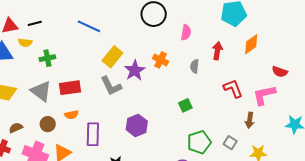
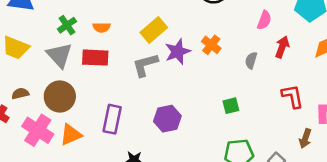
pink semicircle: (186, 32) -> (264, 20), moved
green cross: (47, 58) -> (67, 25), moved, turned -35
gray L-shape: (111, 86) -> (145, 65), turned 90
orange semicircle: (72, 115) -> (102, 27), moved
brown circle: (48, 124) -> (60, 97), size x1.6

